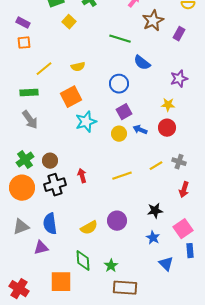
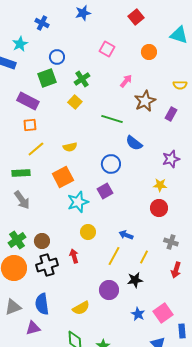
yellow square: (69, 22) -> (75, 102), moved
purple rectangle: (23, 23) -> (28, 101), moved, size x1.5
orange square: (24, 43) -> (30, 125), moved
purple square: (124, 112) -> (105, 191), moved
blue arrow: (140, 130) -> (126, 235), moved
yellow circle: (119, 134) -> (88, 232), moved
yellow line: (156, 166) -> (144, 257), moved, turned -32
yellow line: (122, 176) -> (114, 256), turned -42
black star: (155, 211) -> (135, 280), moved
purple circle: (117, 221) -> (109, 290), moved
pink square: (183, 229) -> (163, 313), moved
blue star: (153, 238) -> (138, 314), moved

